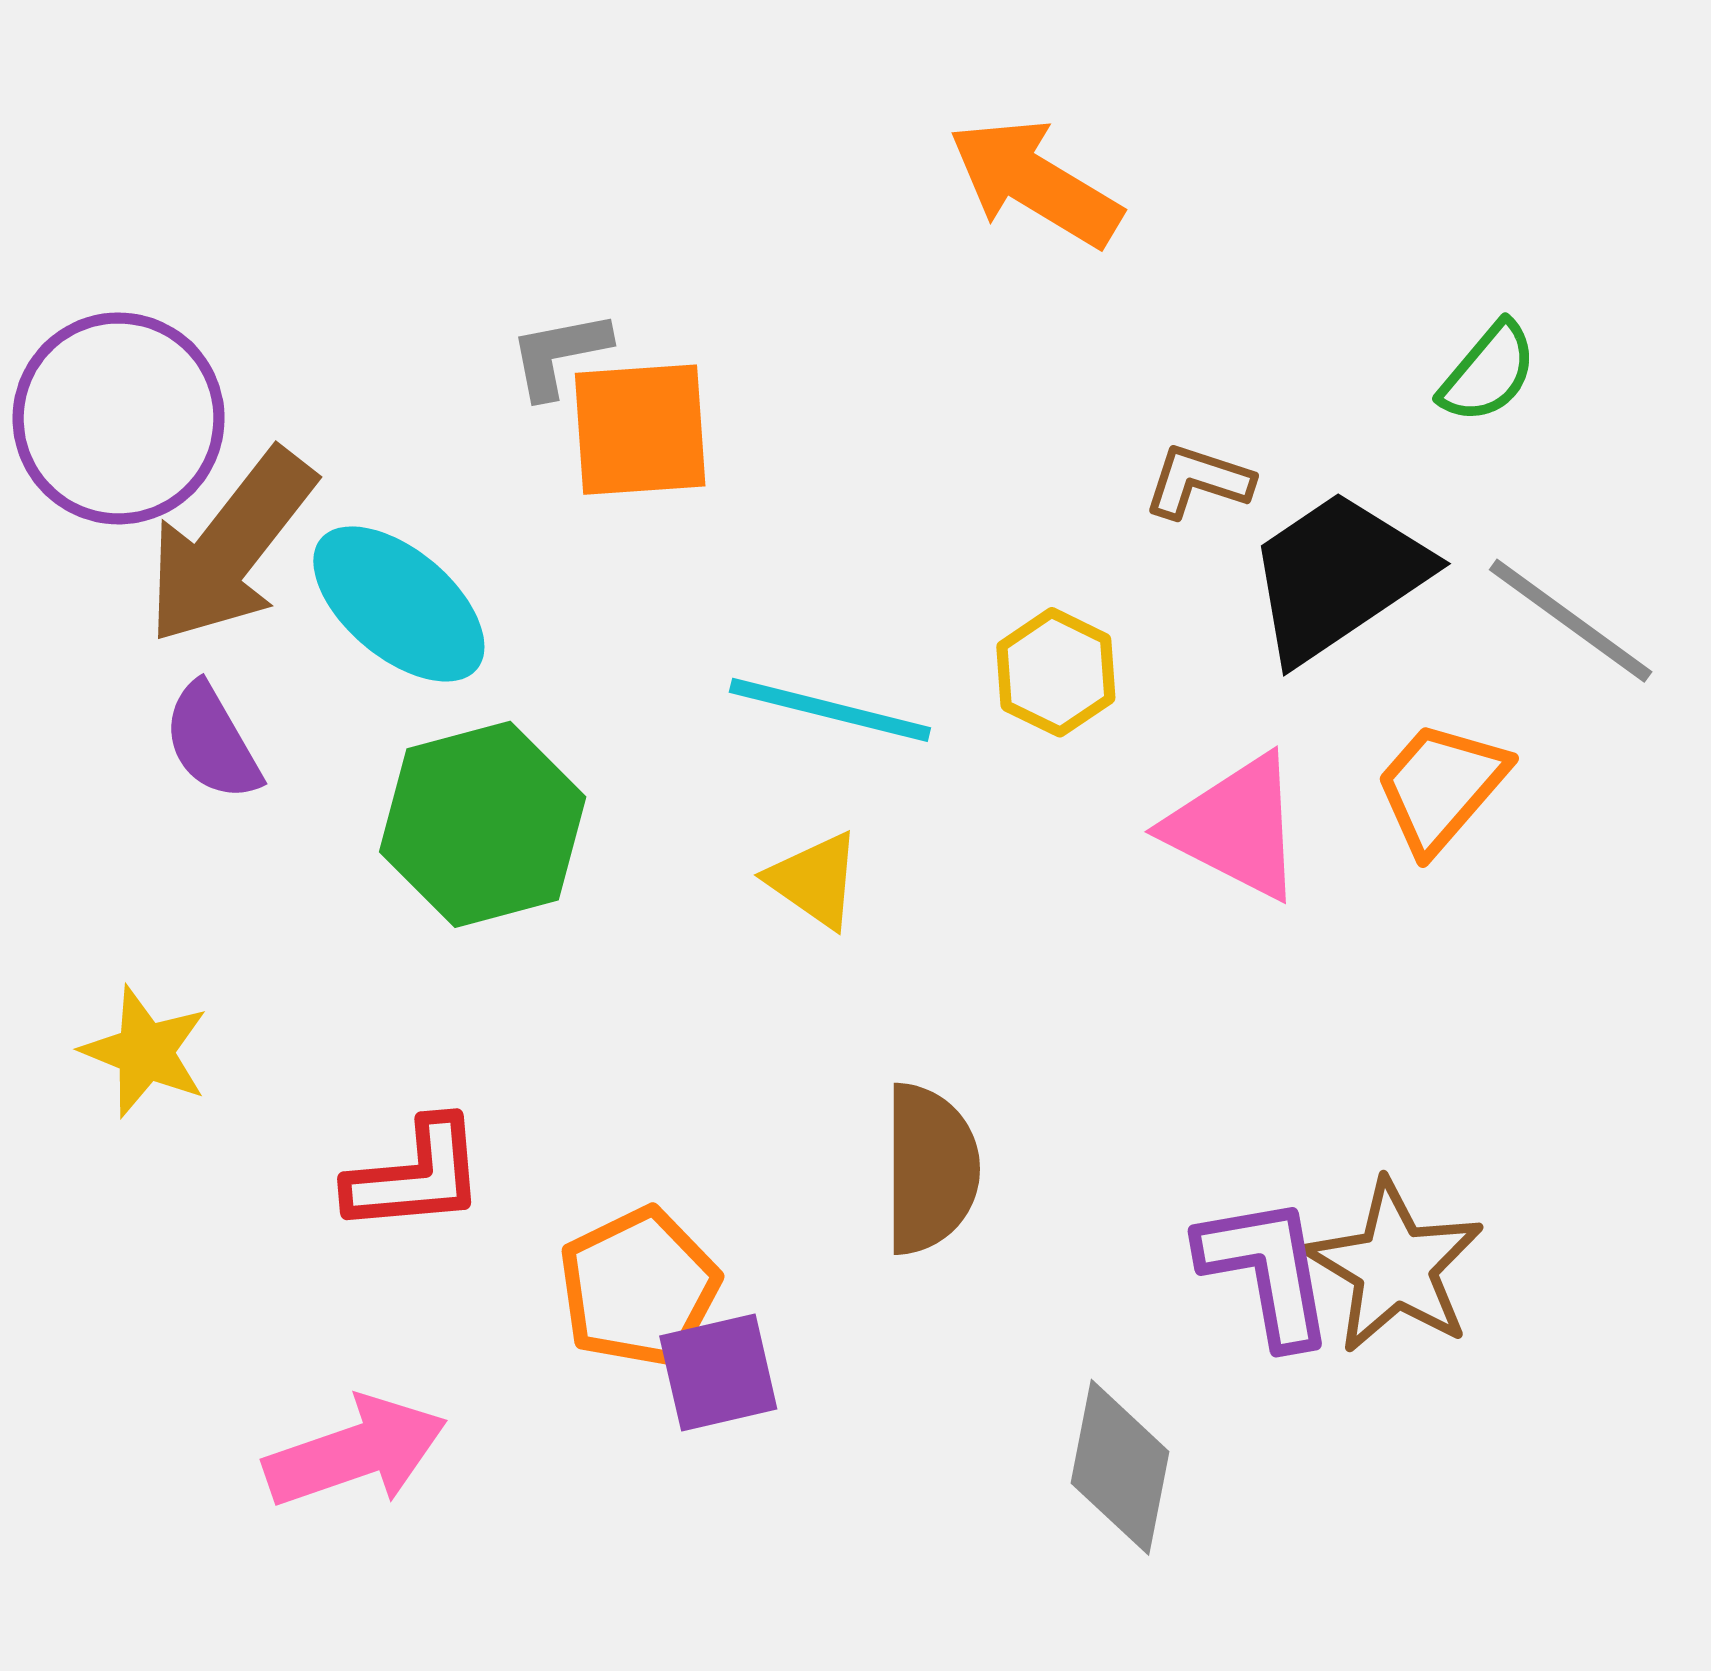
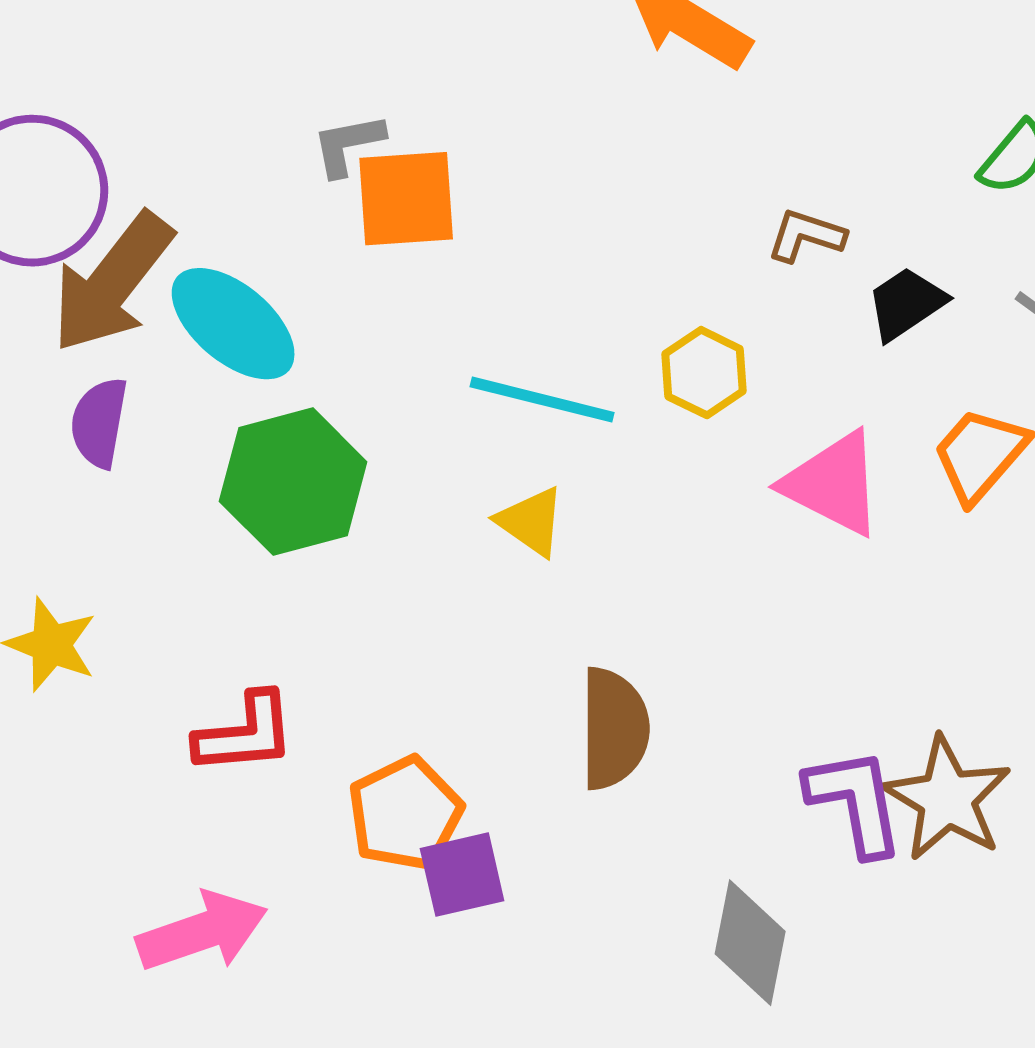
black trapezoid: (1338, 576) -> (906, 304), size x0.6
purple semicircle: (212, 742) -> (99, 423), turned 40

